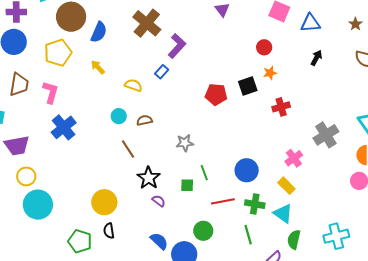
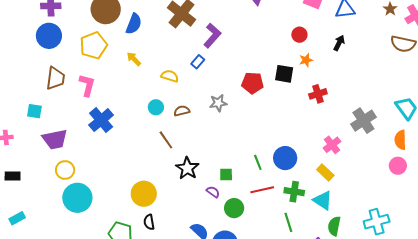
black arrow: (316, 58) -> (339, 43), moved
black square: (248, 86) -> (284, 74), turned 30
gray star: (185, 143) -> (218, 103), moved
green line: (204, 173) -> (258, 162), moved
purple semicircle: (159, 201) -> (213, 192), moved
green circle: (203, 231) -> (234, 208), moved

